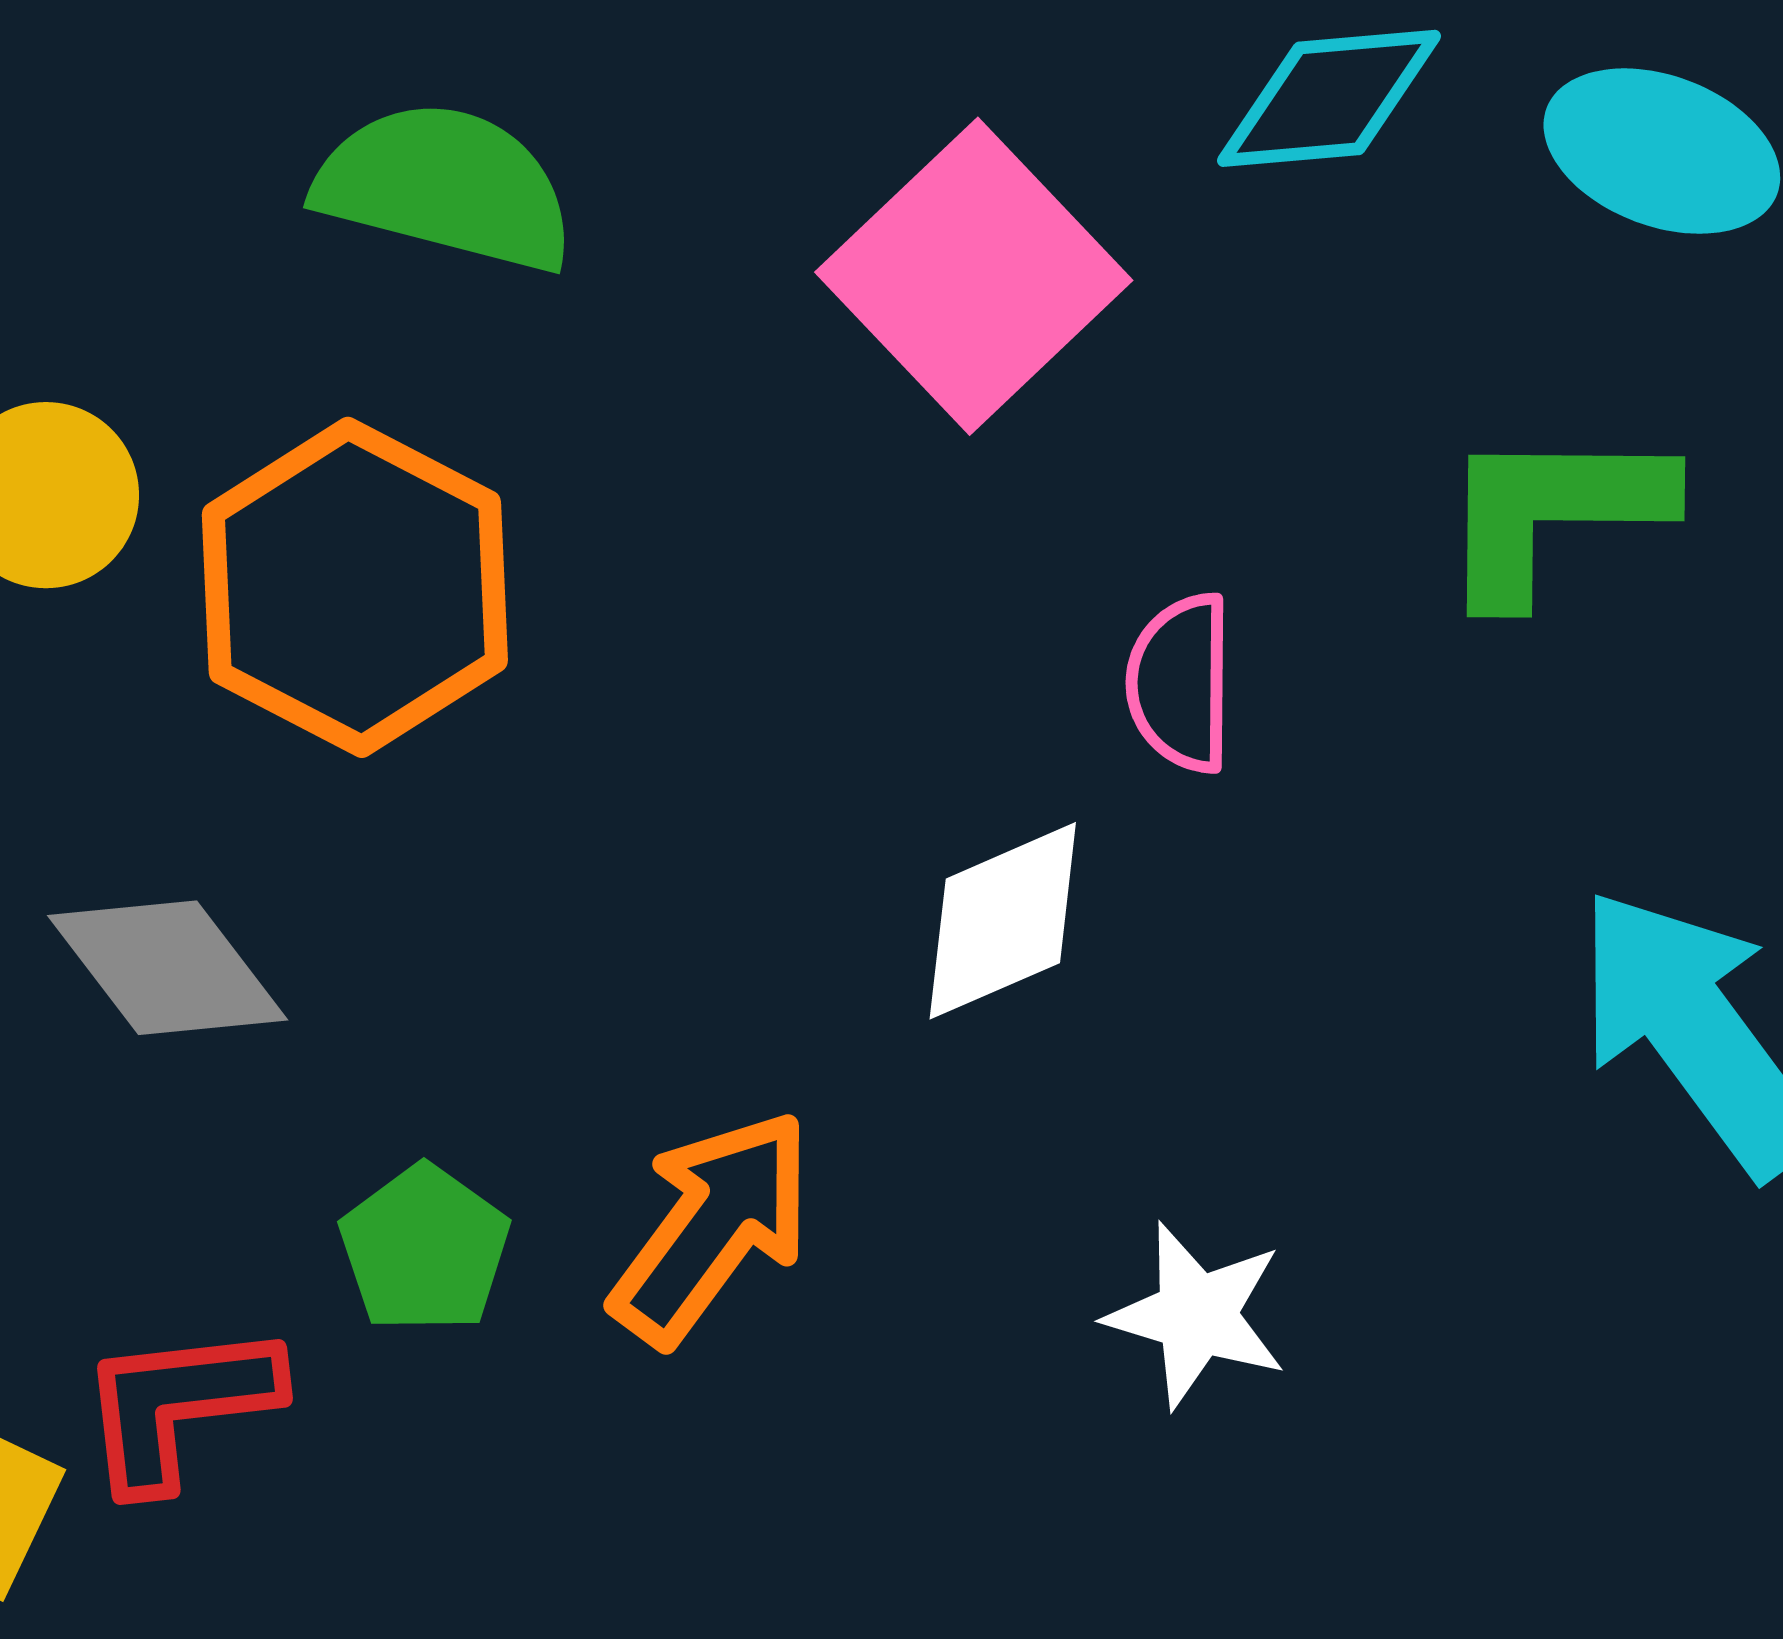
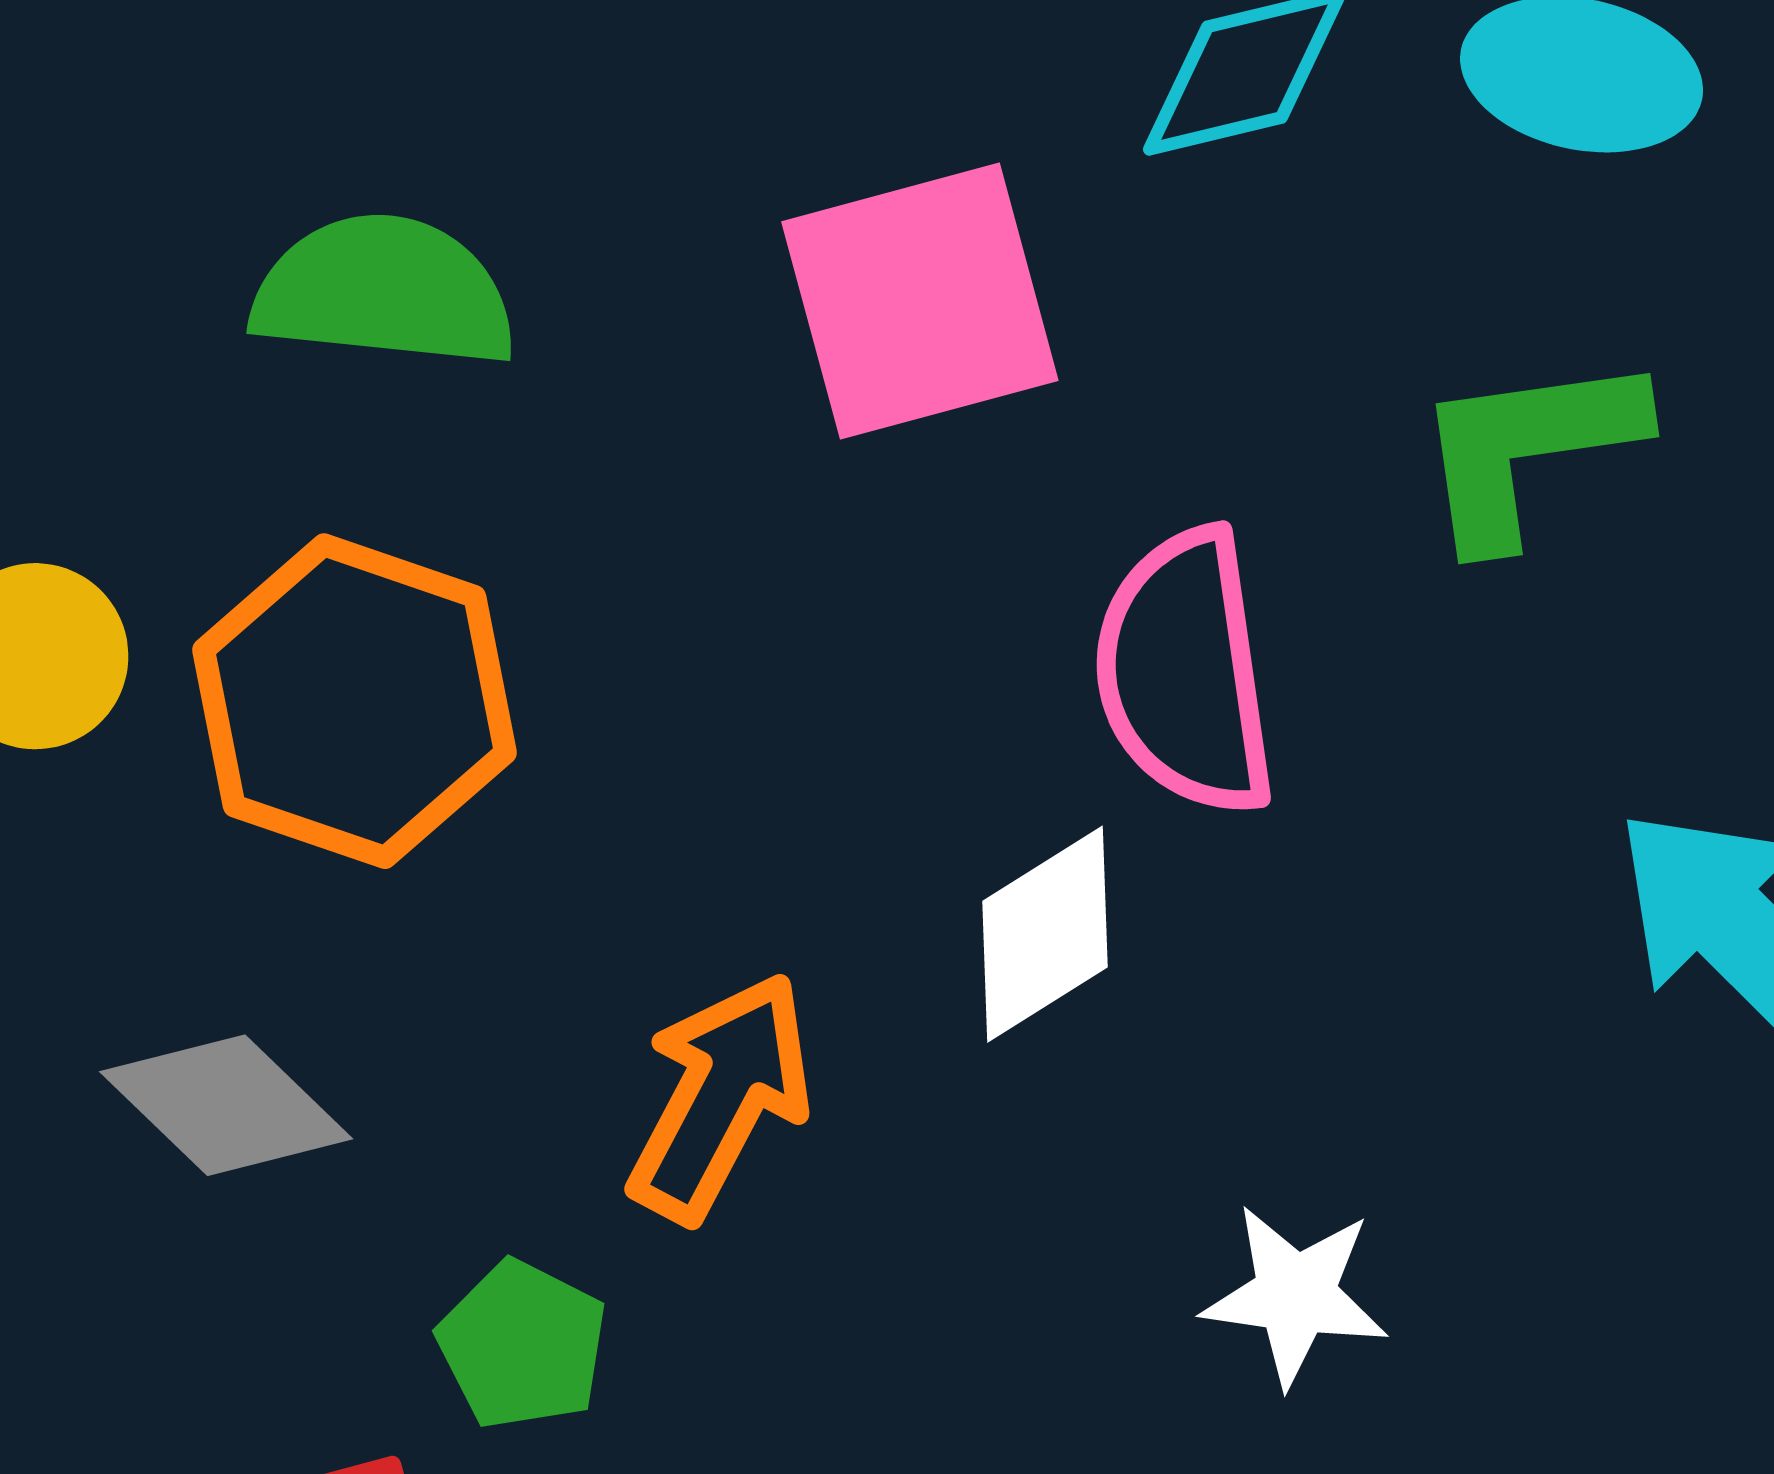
pink square: (974, 276) -> (920, 301), turned 37
pink semicircle: (1180, 683) -> (1185, 672), size x1.6
orange arrow: (712, 1227) -> (720, 1097), moved

